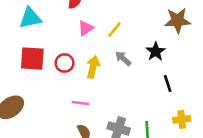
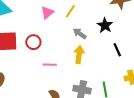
yellow arrow: (93, 67) -> (79, 55), moved
pink line: (80, 103) -> (50, 65), moved

